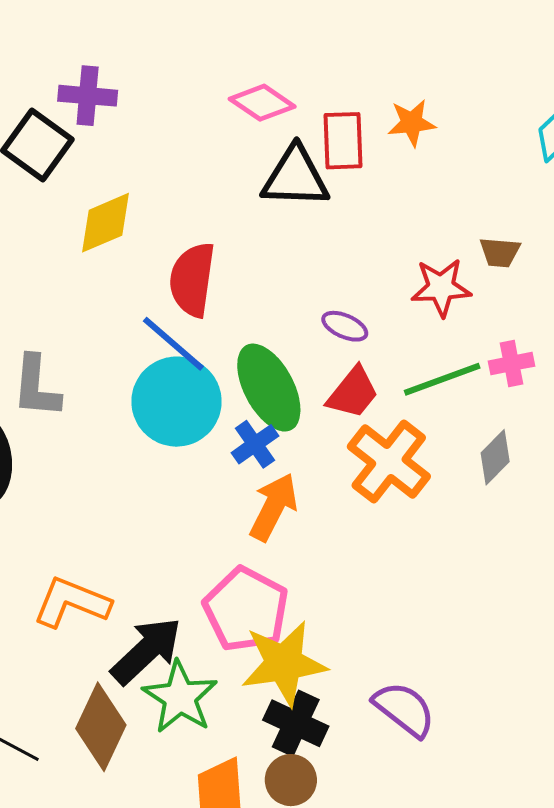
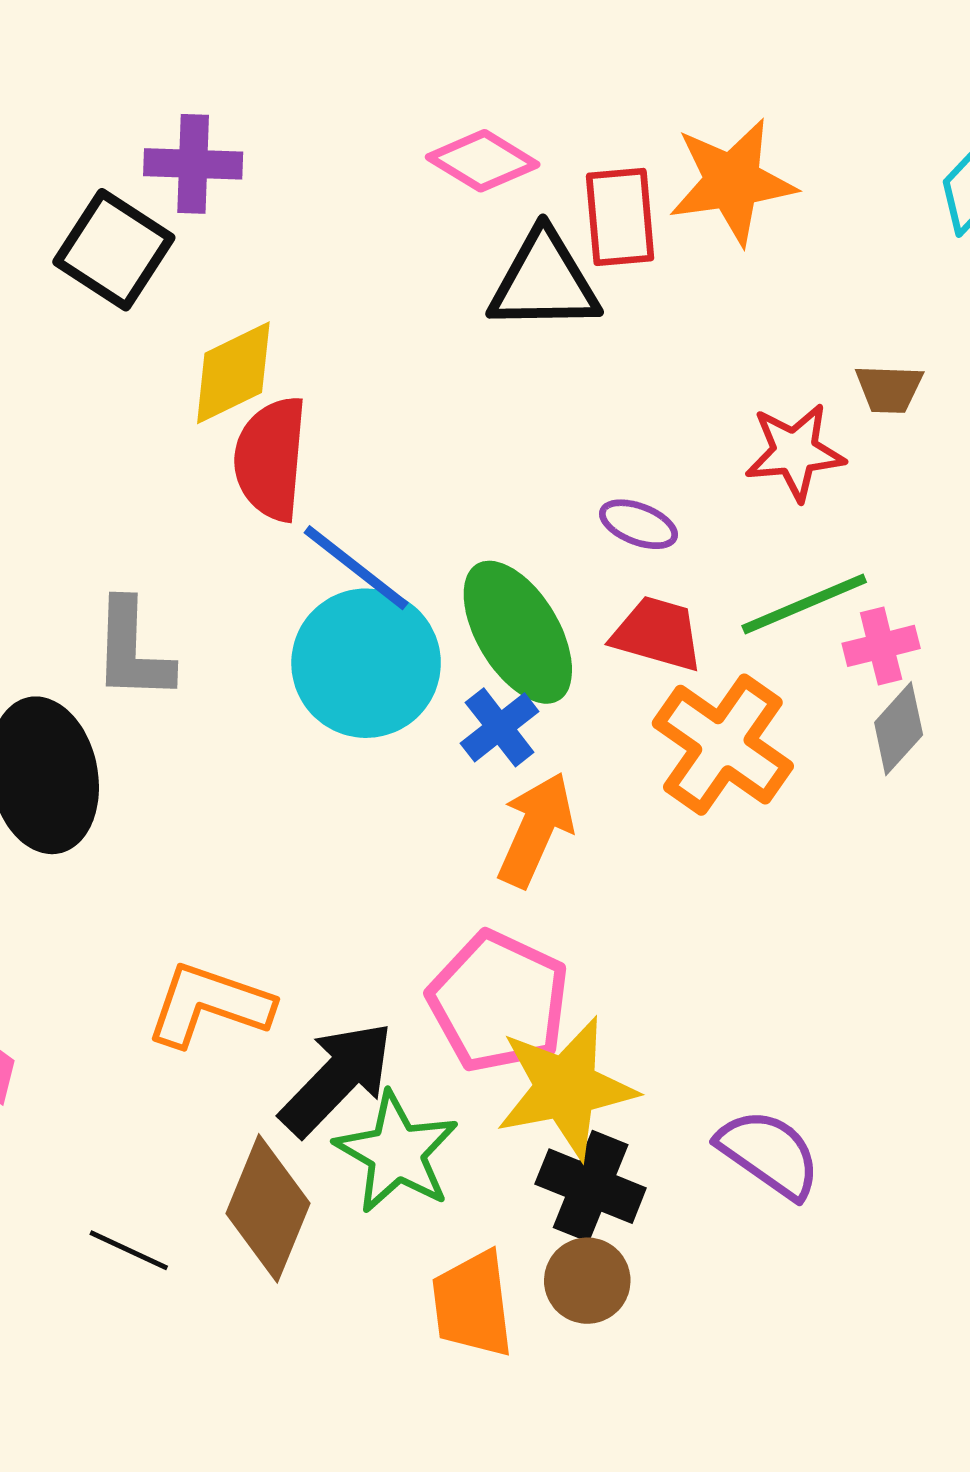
orange star: (412, 123) -> (732, 182), size x1.6
red semicircle: (192, 280) -> (271, 459), moved
pink cross: (512, 364) -> (881, 646), moved
red trapezoid: (353, 393) -> (657, 634), turned -110

